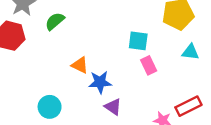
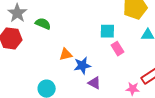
green semicircle: (55, 21) -> (43, 24), turned 70
orange triangle: (80, 65) -> (66, 54), turned -32

